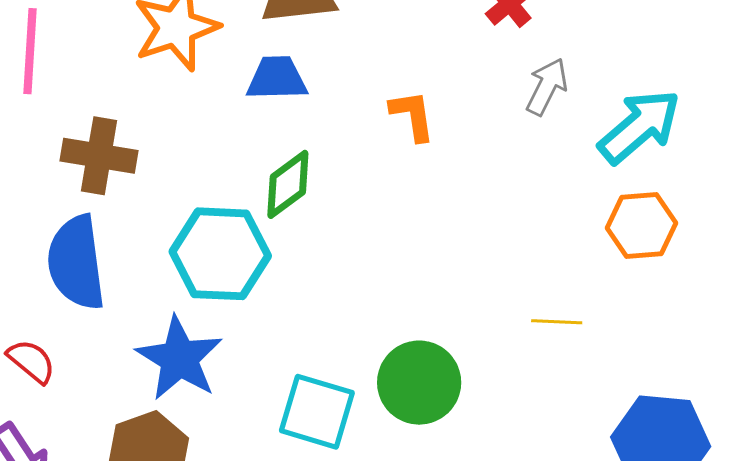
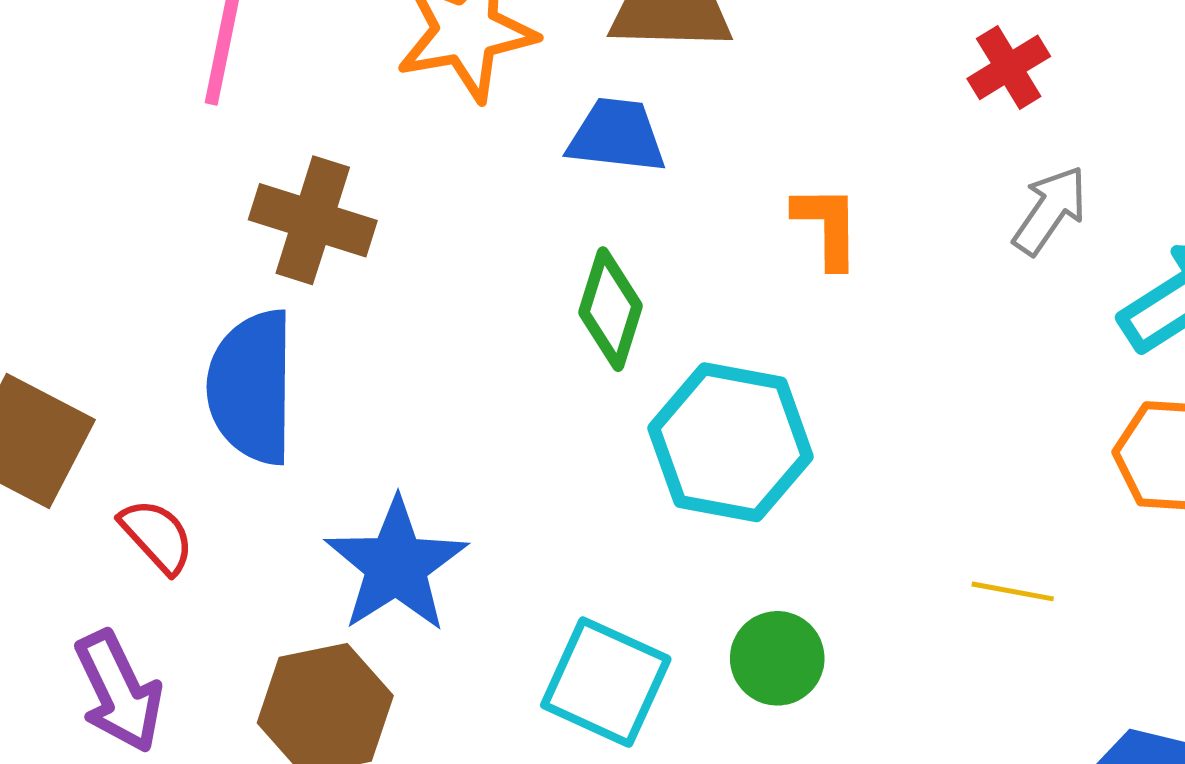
green diamond: (288, 184) -> (610, 309), turned -44
cyan hexagon: (220, 254) -> (730, 442), moved
green circle: (419, 383) -> (777, 658), size x0.7

